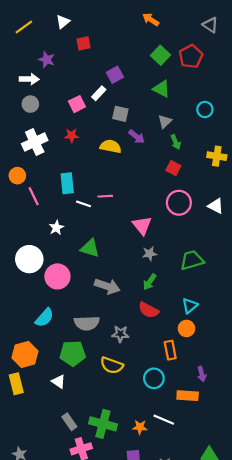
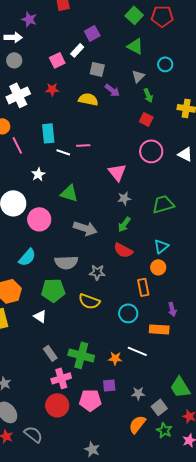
red pentagon: (191, 56) -> (162, 16), turned 30
cyan circle: (205, 109) -> (165, 64), moved

